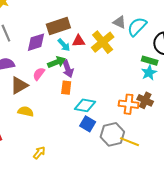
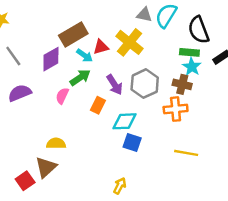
purple arrow: (68, 69) -> (115, 85), moved
brown triangle: (19, 85) -> (46, 167), moved
orange rectangle: (66, 88) -> (98, 105), turned 32
brown cross: (145, 100) -> (182, 84), moved
gray hexagon: (112, 134) -> (145, 84), moved
yellow arrow: (39, 153) -> (120, 186), moved

